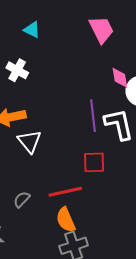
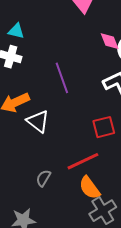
cyan triangle: (32, 30) -> (16, 31), moved
purple line: (93, 116) -> (62, 78), moved

